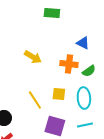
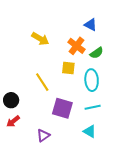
orange cross: (69, 64) -> (76, 46), turned 30
yellow square: (59, 94) -> (68, 68), moved

